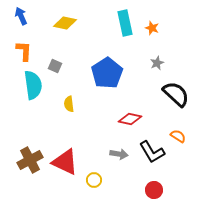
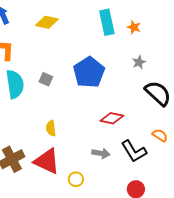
gray square: (55, 66) -> (46, 79), moved
yellow semicircle: (69, 104) -> (51, 128), moved

